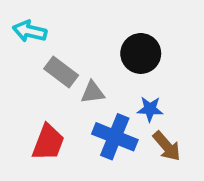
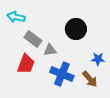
blue star: (150, 109) -> (98, 59), moved
red trapezoid: (48, 142) -> (26, 64), moved

